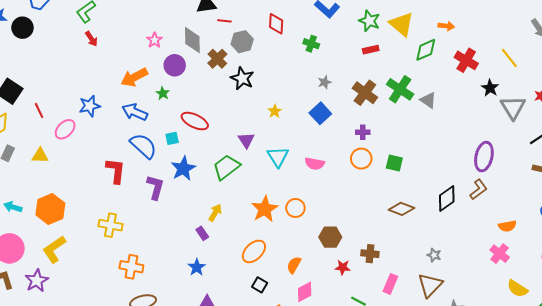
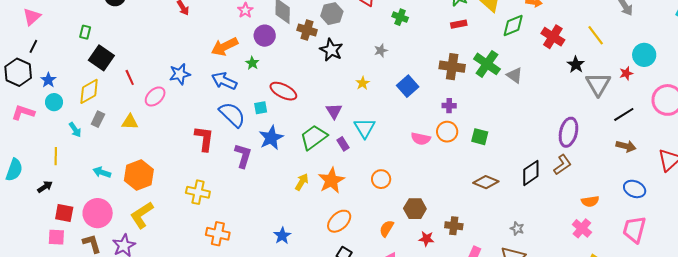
brown cross: (217, 59) -> (307, 30), turned -30
gray star: (324, 82) -> (381, 51), moved
brown cross: (365, 93) -> (452, 67), turned -30
pink semicircle: (315, 164) -> (421, 139), moved
orange star: (265, 209) -> (331, 180), moved
purple rectangle: (202, 233) -> (343, 144), moved
orange semicircle: (294, 265) -> (387, 229), moved

